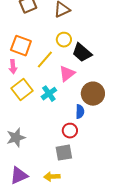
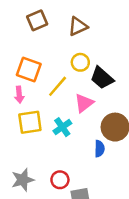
yellow square: (22, 90) -> (30, 122), turned 30
red circle: (70, 131) -> (60, 180), moved

